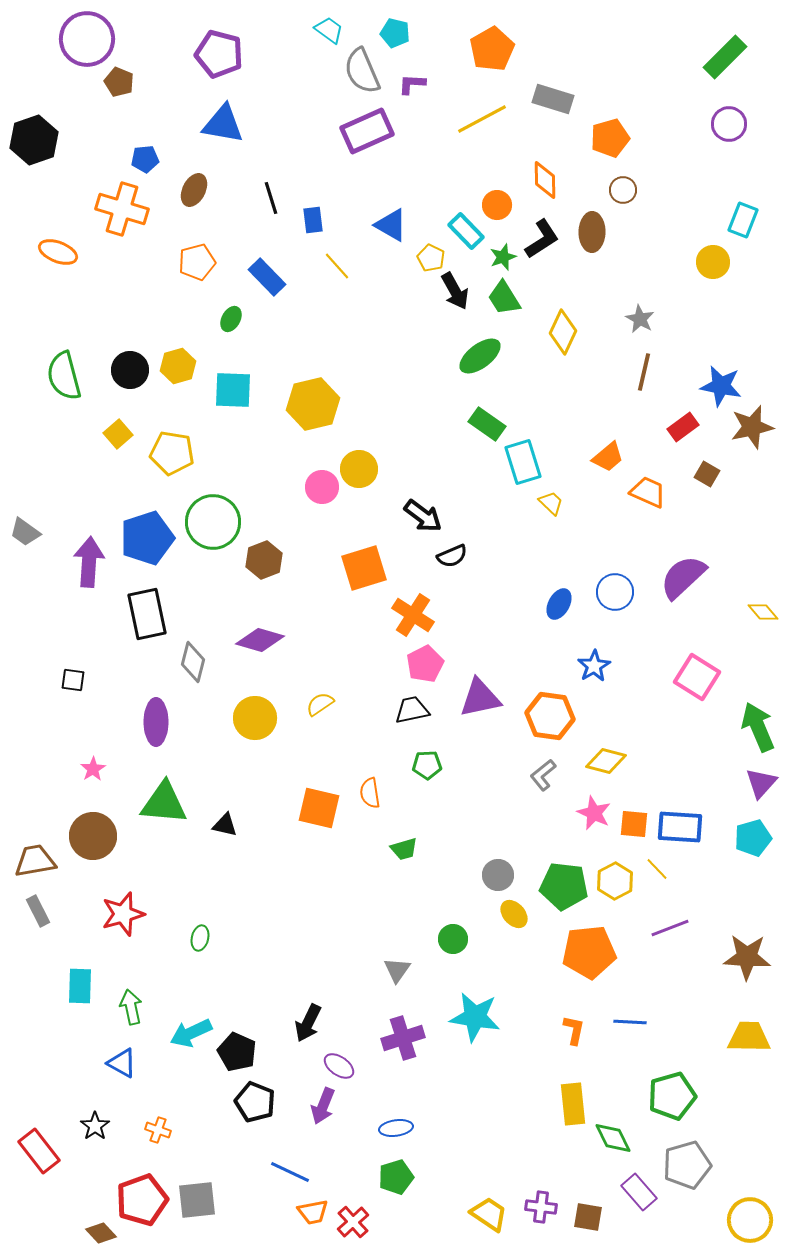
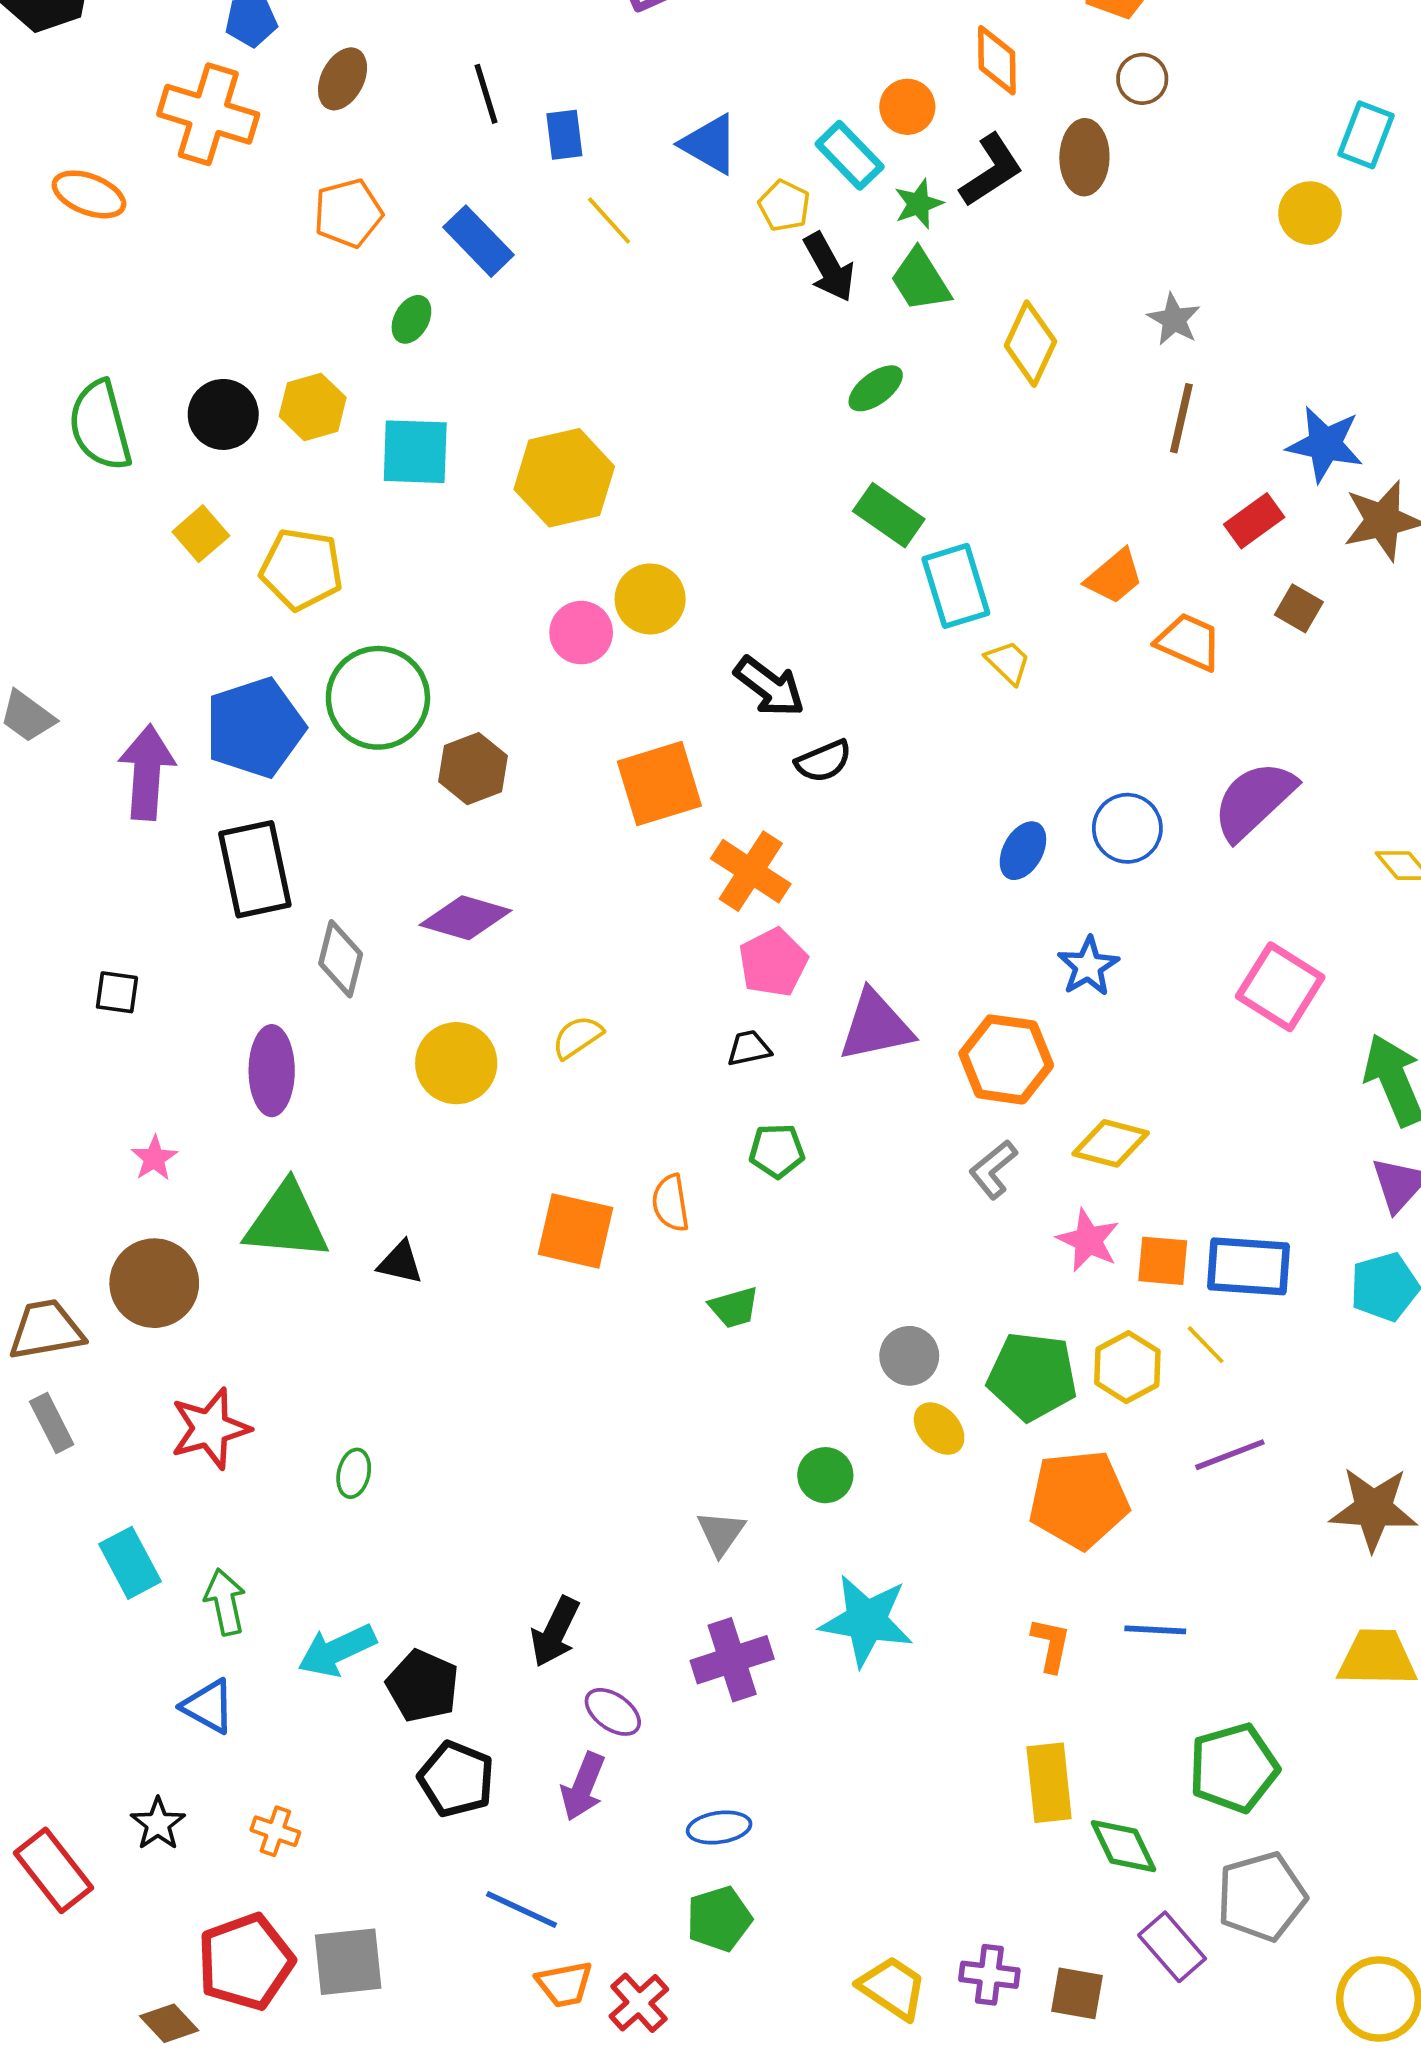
green ellipse: (480, 356) -> (876, 388), size x0.7
black trapezoid: (412, 710) -> (749, 1048), size x0.7
cyan rectangle: (80, 986) -> (130, 1563), turned -30

